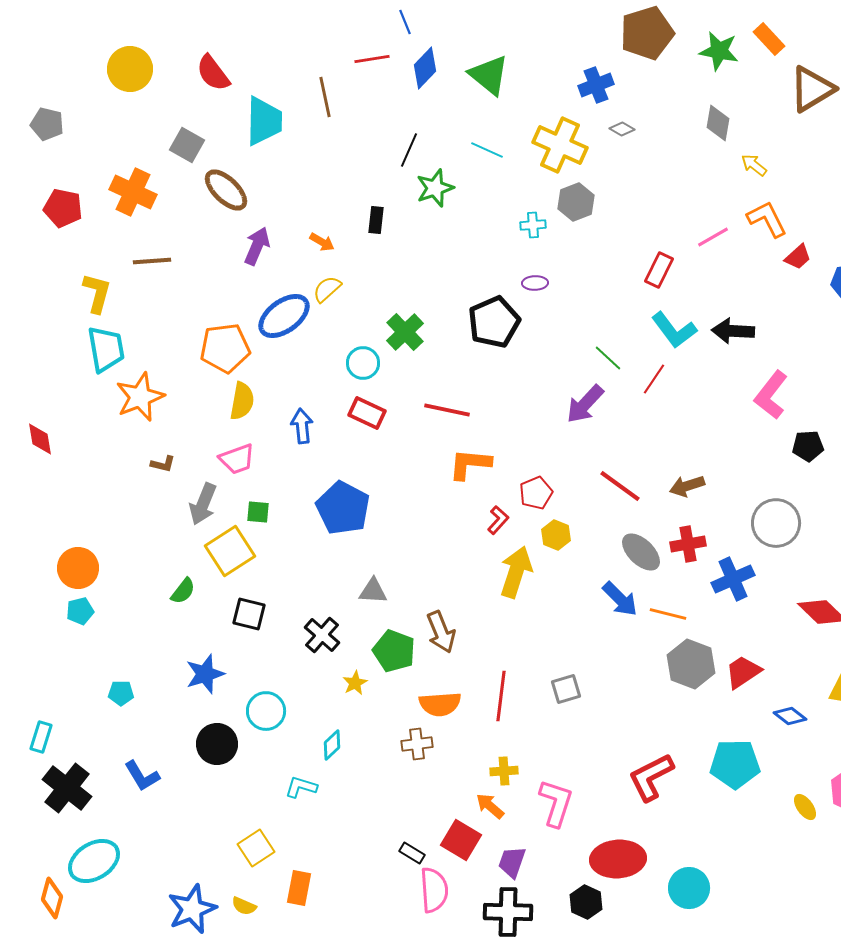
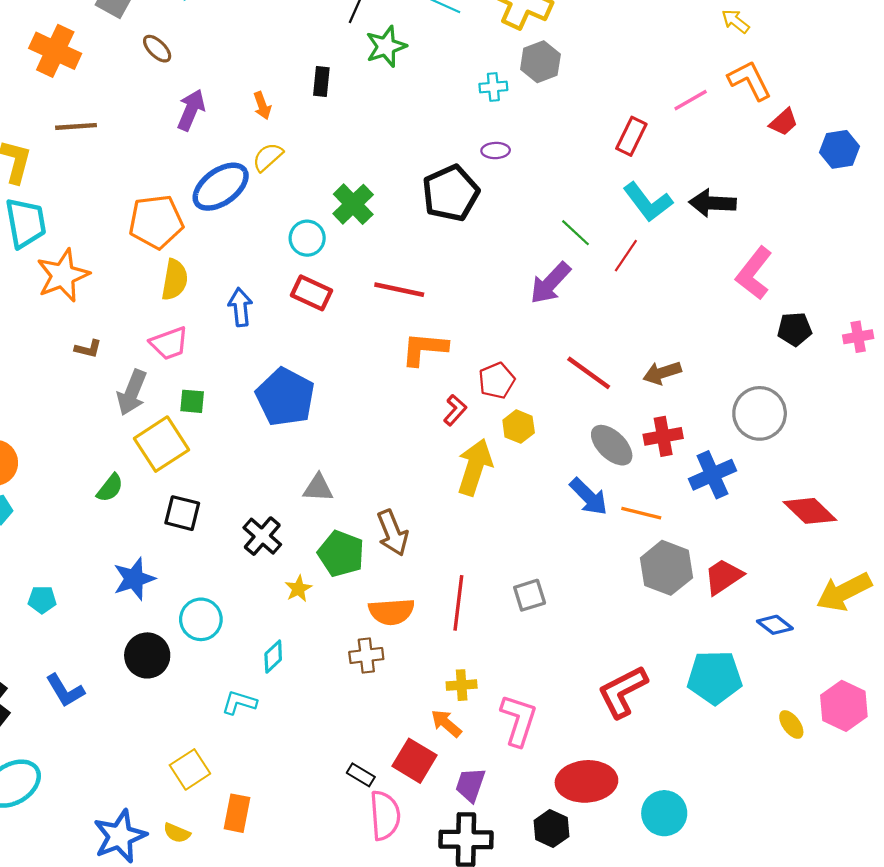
brown ellipse: (226, 190) -> (157, 49), size x0.6
orange arrow: (322, 242) -> (262, 106), turned 40

